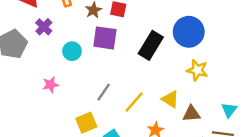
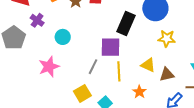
purple square: (105, 38) -> (110, 47), moved
pink star: (50, 85) -> (49, 67), size x1.5
yellow line: (134, 102) -> (119, 71), turned -36

